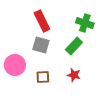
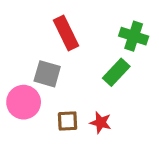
gray square: (41, 45) -> (47, 74), moved
red star: (74, 75) -> (101, 123), moved

